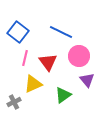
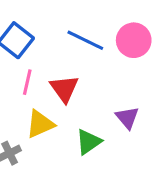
pink circle: (79, 56) -> (134, 40), moved

